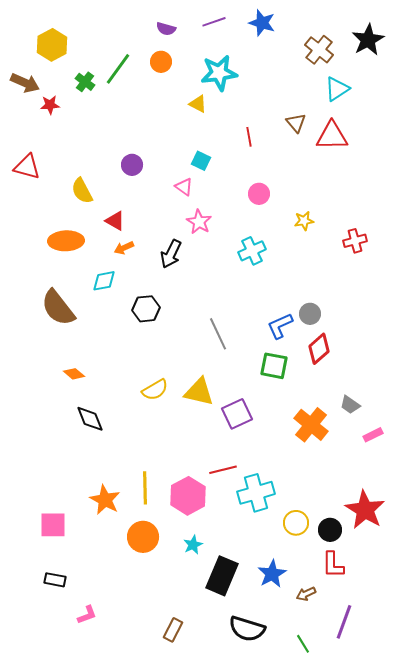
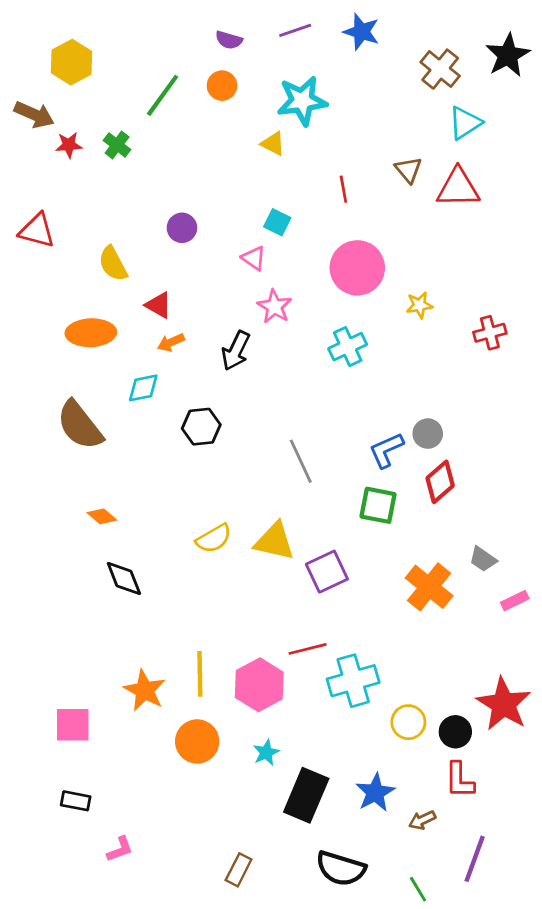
green cross: (85, 82) -> (117, 145), moved
pink circle: (259, 194) -> (357, 268), size x1.8

